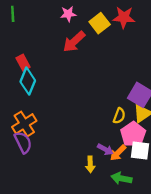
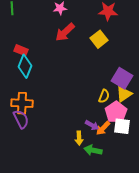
yellow square: (100, 23) -> (99, 39), moved
red rectangle: (23, 63) -> (21, 50), turned -40
orange cross: (24, 124) -> (22, 103), turned 35
green arrow: (122, 178) -> (93, 150), moved

